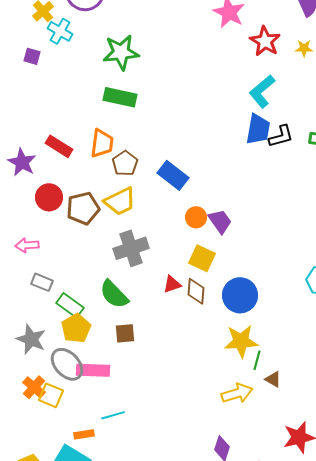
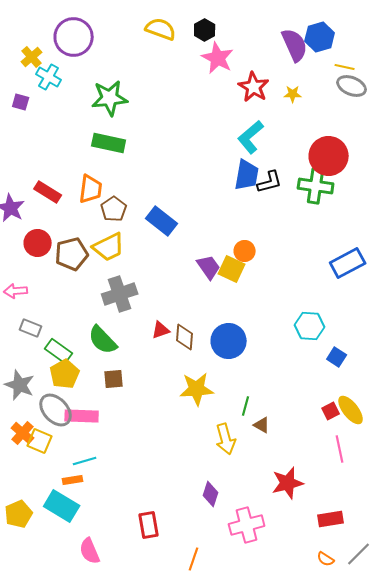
orange circle: (196, 217) -> (245, 251), moved
yellow square: (202, 258) -> (232, 269), moved
yellow star: (241, 341) -> (197, 389), moved
yellow arrow: (237, 393) -> (226, 439), turned 92
cyan line: (113, 415) -> (85, 461), moved

